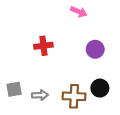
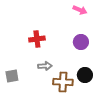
pink arrow: (79, 12) -> (80, 10), moved
gray arrow: (40, 95) -> (45, 66), moved

